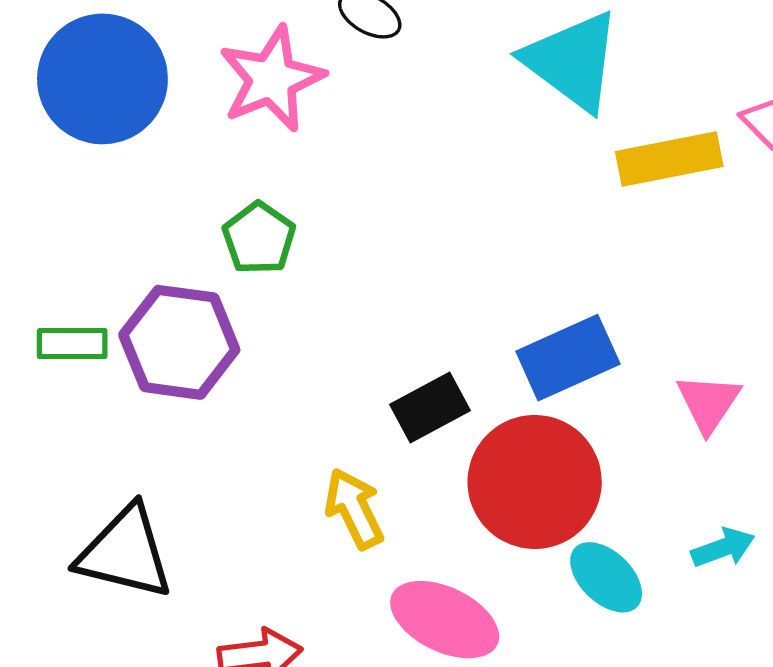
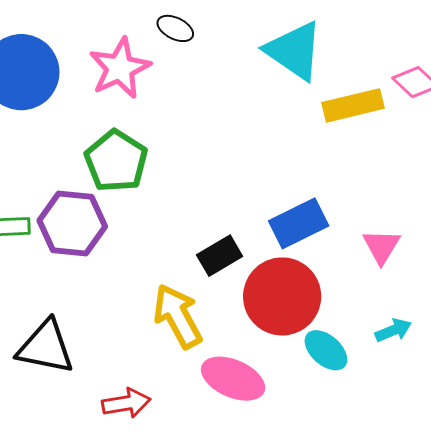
green pentagon: (259, 238) -> (116, 161), size x1.5
yellow arrow: (354, 509) -> (178, 316), size x1.4

